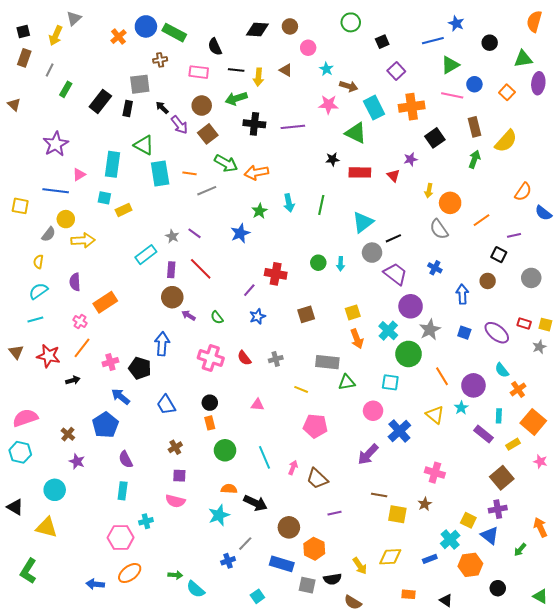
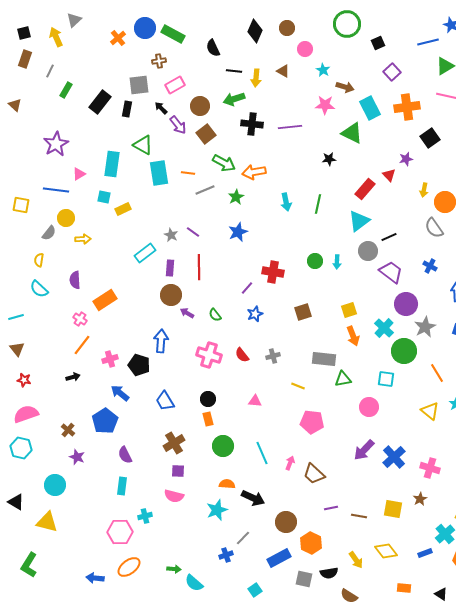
green circle: (351, 22) -> (347, 24), size x1.4
black diamond: (257, 29) -> (255, 31), turned -70
yellow arrow: (56, 36) -> (56, 37), turned 132
pink rectangle: (199, 72) -> (175, 85), moved, turned -36
red rectangle: (360, 172) -> (365, 189), moved, turned -50
green star: (259, 211) -> (236, 197), moved
yellow arrow: (83, 240) -> (83, 239), size x0.7
red line: (201, 269) -> (199, 267), turned 45
cyan semicircle: (38, 291) -> (39, 289), turned -102
cyan line: (35, 319) -> (16, 317), moved
red star: (49, 356) -> (24, 380), moved, size x0.6
blue cross: (399, 431) -> (394, 457), moved
brown cross: (175, 447) -> (174, 443), size x1.5
brown line: (379, 495) -> (359, 516), moved
yellow diamond: (390, 557) -> (386, 551), turned 55
blue rectangle: (282, 564) -> (279, 558), turned -45

